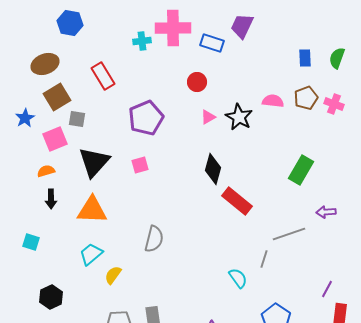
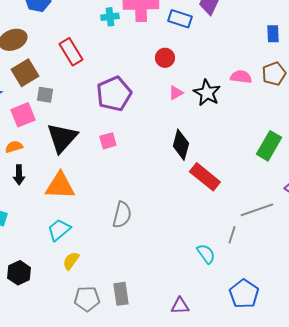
yellow semicircle: (113, 275) -> (71, 261), moved

